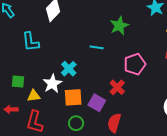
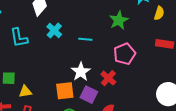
green star: (119, 26) -> (119, 20), moved
cyan cross: (69, 69) -> (54, 31), moved
white star: (52, 84) -> (81, 72), moved

